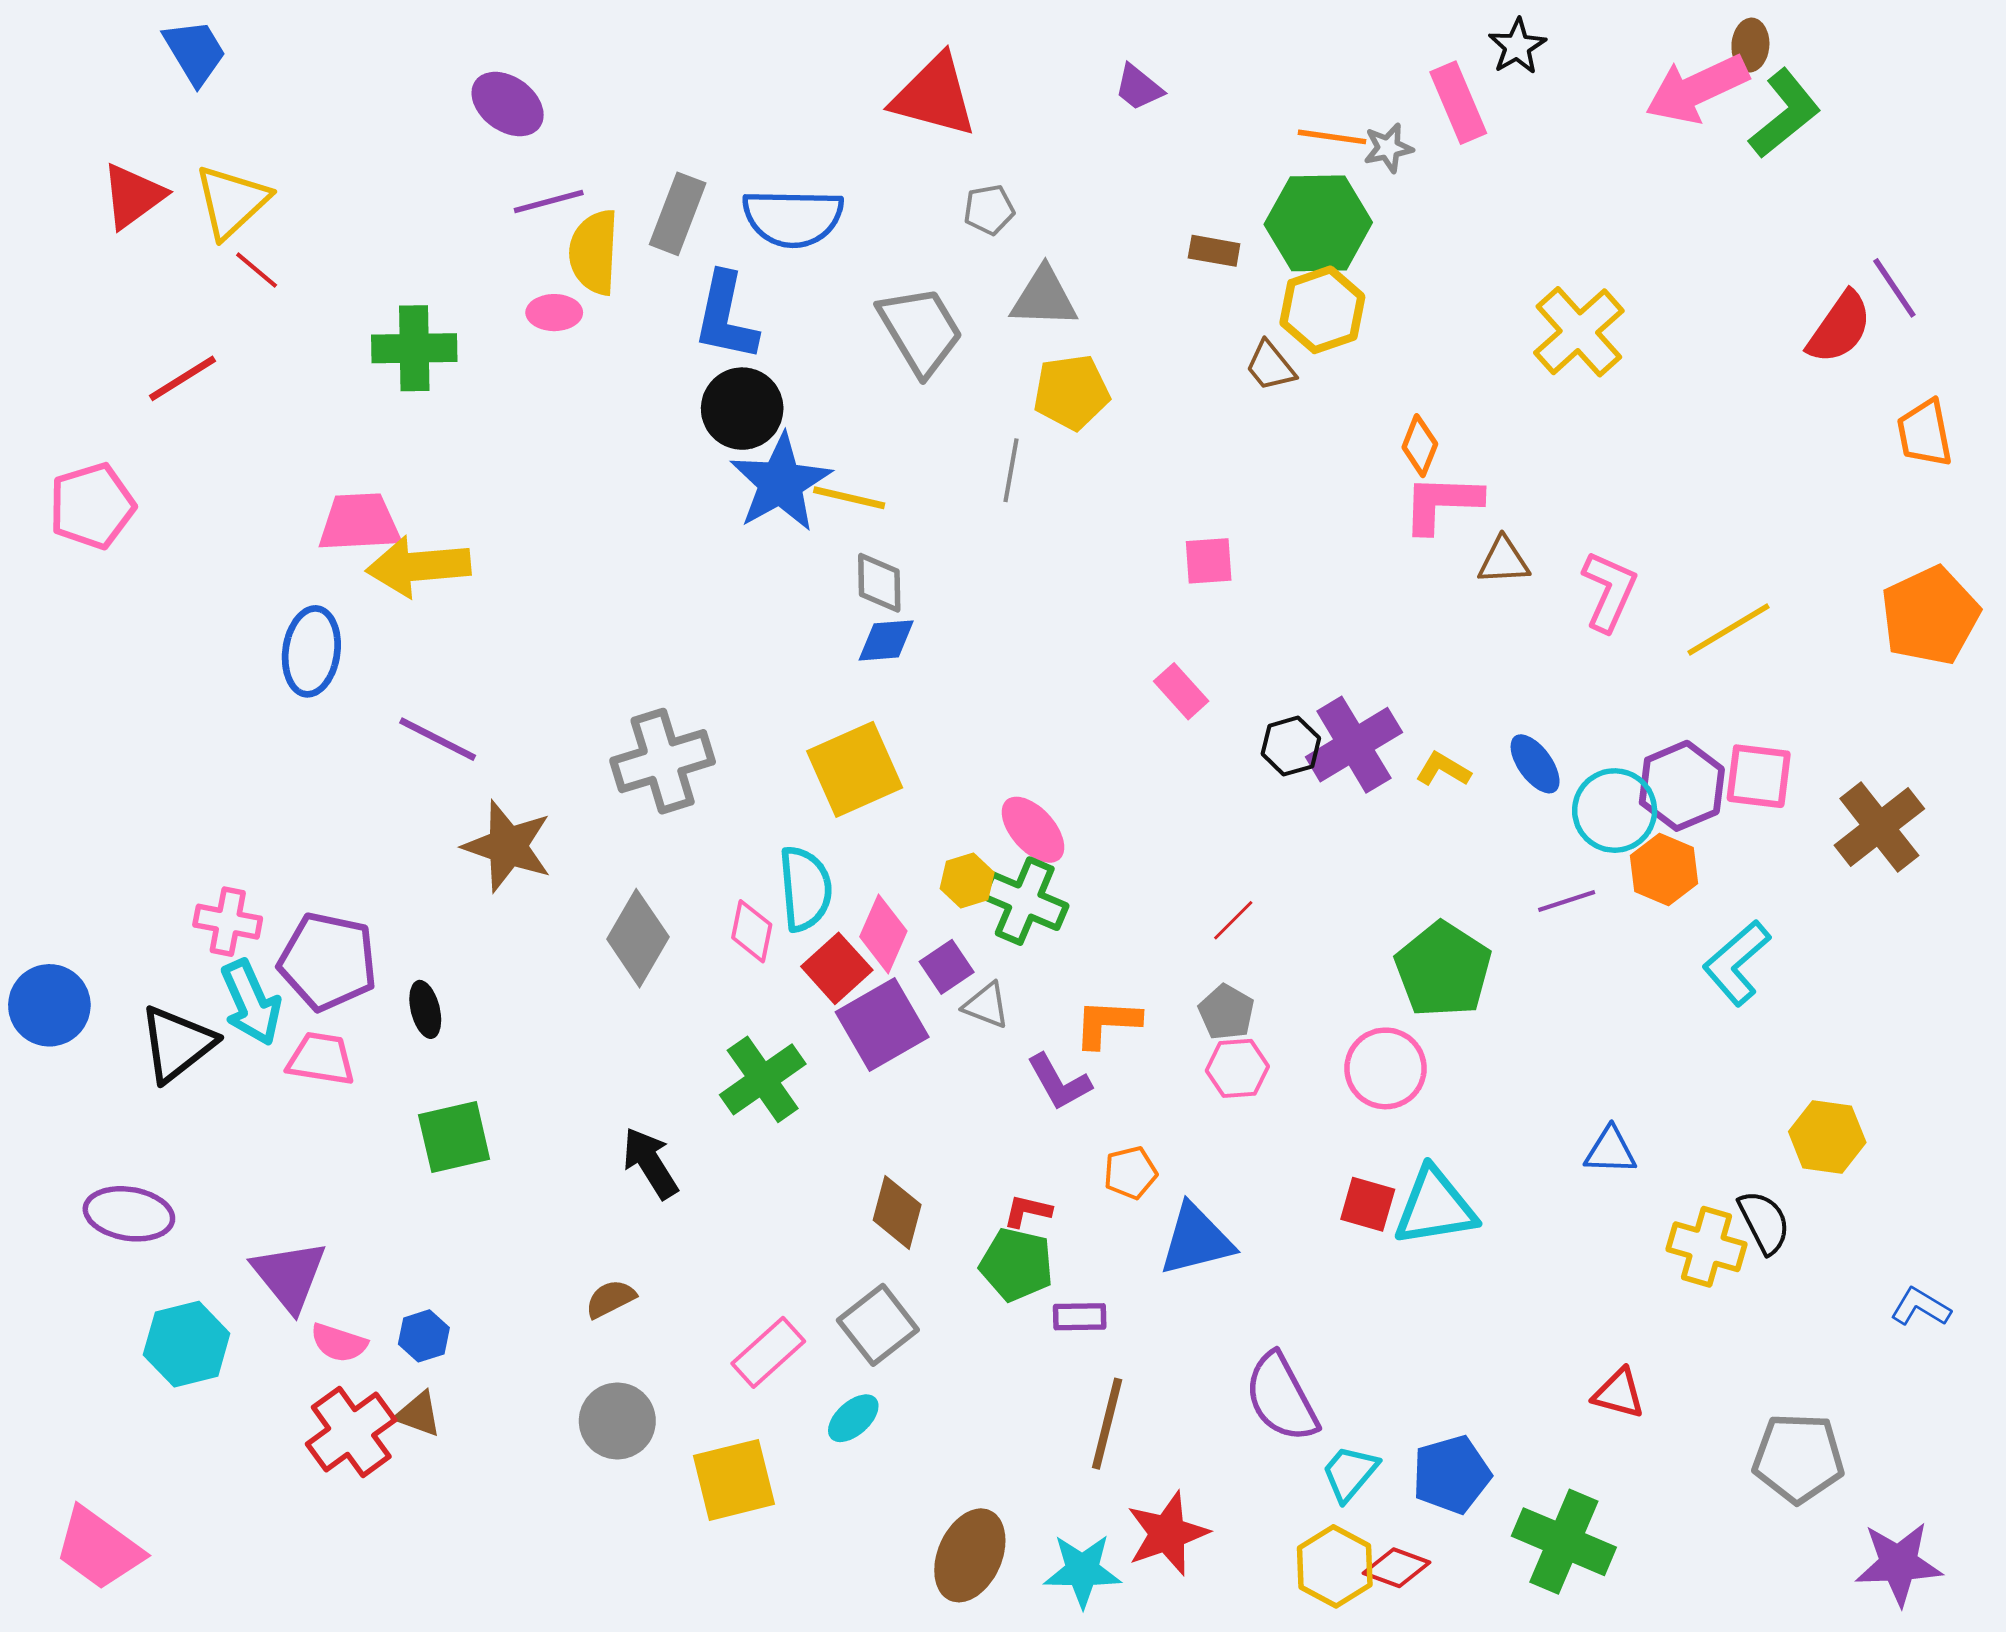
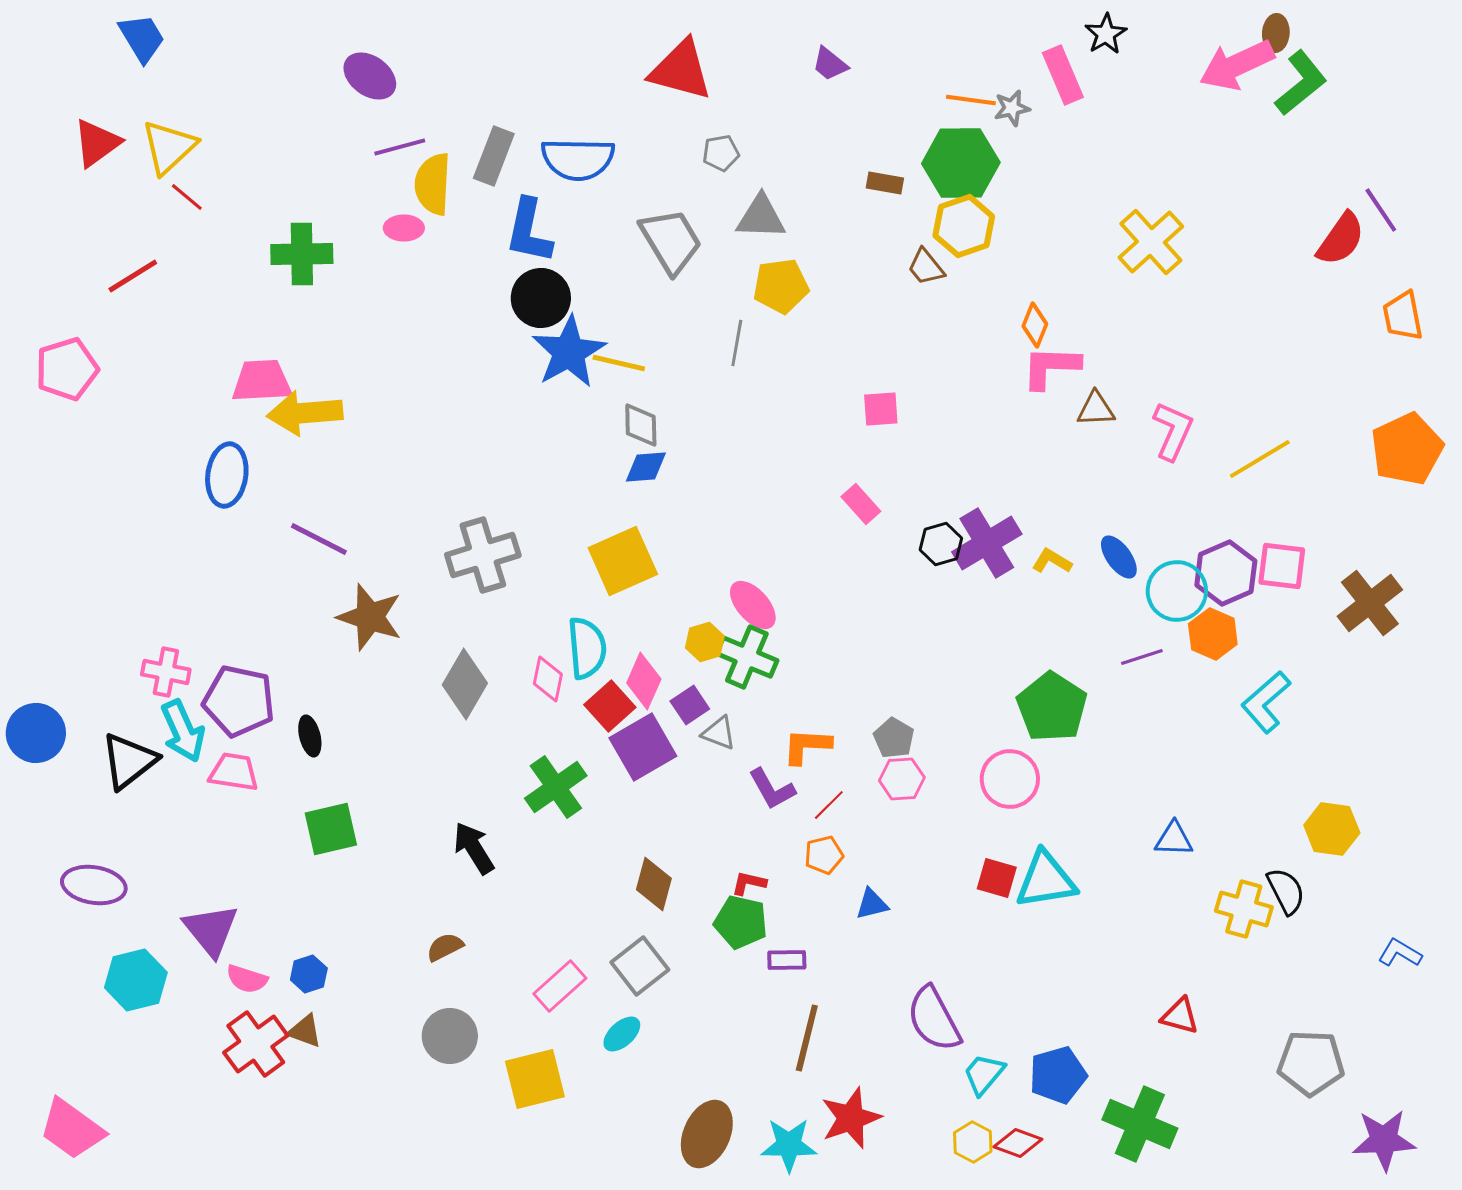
red line: (1233, 920) -> (829, 805), moved
blue triangle: (1196, 1240) -> (872, 904), size x0.6
yellow hexagon: (1335, 1566) -> (973, 1142), size x0.7

